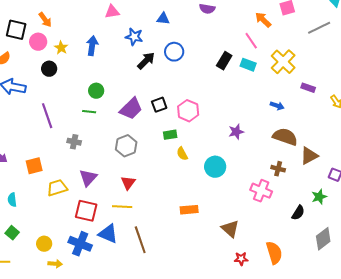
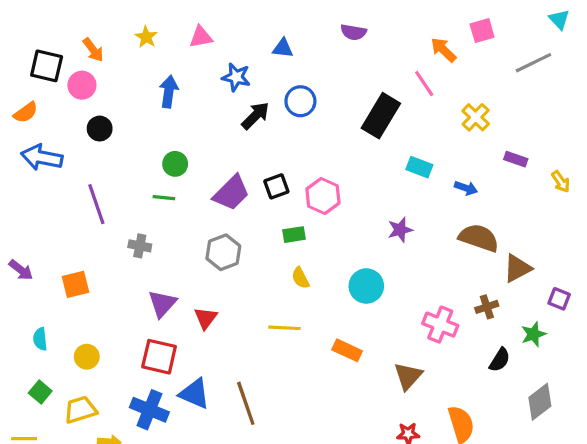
yellow star: (61, 48) -> (146, 37), moved
black rectangle: (224, 61) -> (381, 116), size x1.5
yellow cross: (283, 62) -> (476, 117), size x0.7
cyan rectangle: (248, 65) -> (419, 167), moved
yellow semicircle: (182, 154) -> (300, 278), moved
brown cross: (278, 169) -> (487, 307), moved, turned -32
red triangle: (128, 183) -> (206, 318), moved
yellow trapezoid: (57, 188) -> (80, 410), moved
yellow line: (122, 207) -> (284, 328), moved
orange rectangle: (189, 210) -> (347, 350), moved, turned 30
brown triangle: (230, 229) -> (408, 376), moved, turned 30
yellow circle: (44, 244) -> (87, 357), moved

